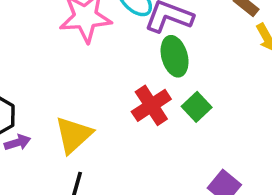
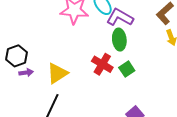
red cross: (151, 105) -> (102, 64), turned -35

